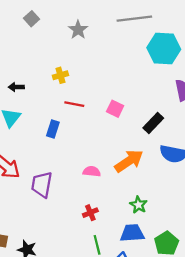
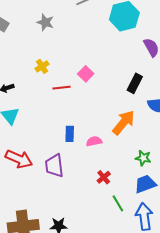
pink square: (115, 109) -> (86, 74), moved, turned 35
blue rectangle: (53, 129) -> (70, 134), moved

